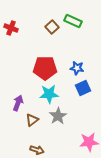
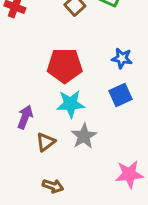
blue star: (77, 68) -> (122, 58), moved

